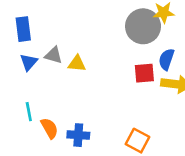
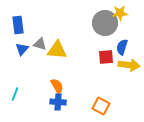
yellow triangle: (77, 63) -> (57, 50), size x1.5
cyan line: (29, 112) -> (15, 94), moved, turned 32
orange semicircle: (49, 128) -> (57, 86), moved

